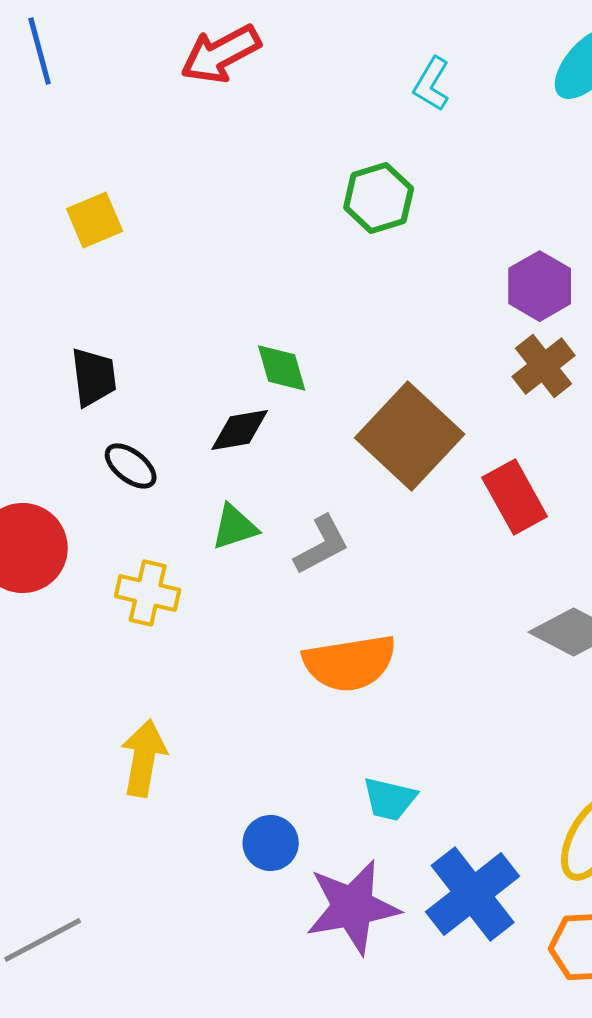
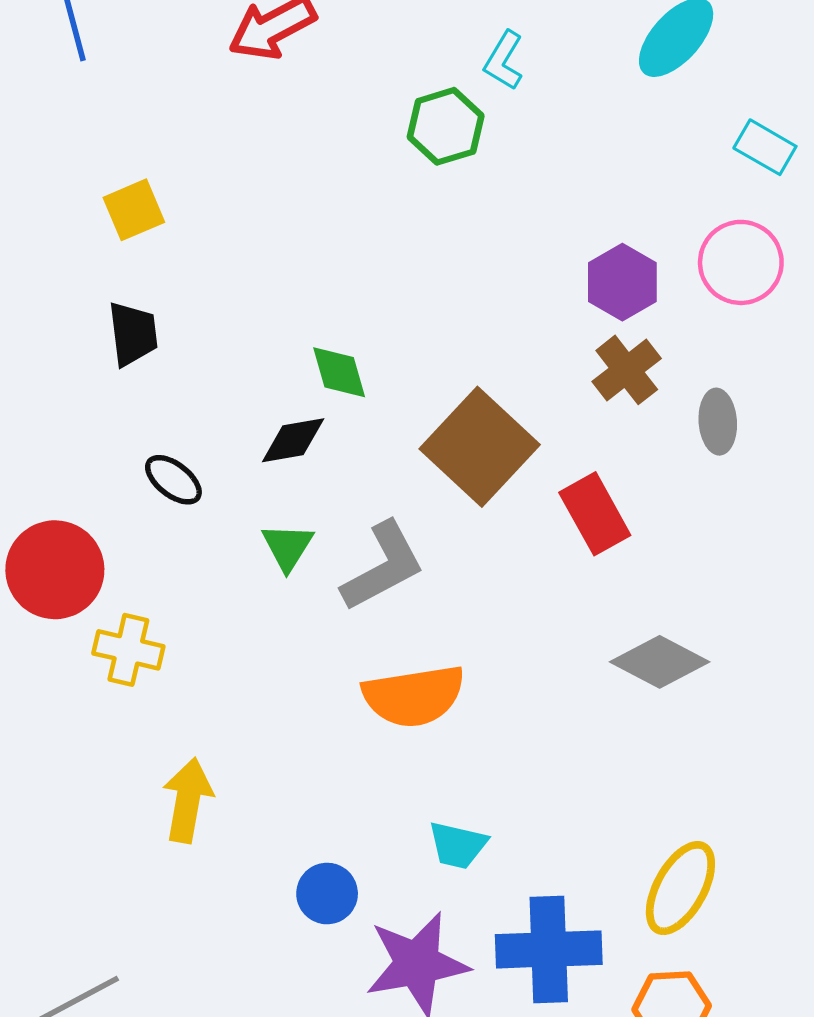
green hexagon: (379, 198) -> (446, 126), moved
black trapezoid: (94, 377) -> (133, 334), moved
green triangle: (235, 527) -> (288, 547), turned -40
gray L-shape: (322, 545) -> (383, 566), size x1.4
yellow cross: (148, 593) -> (128, 650), moved
blue cross: (473, 894) -> (549, 949), turned 36

